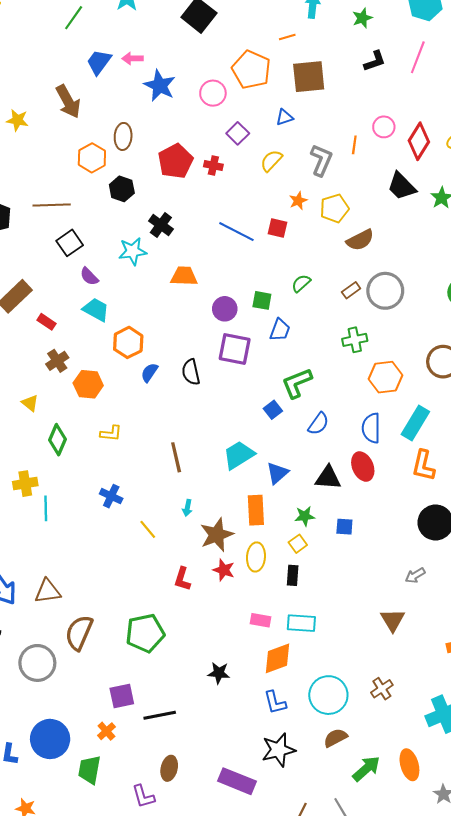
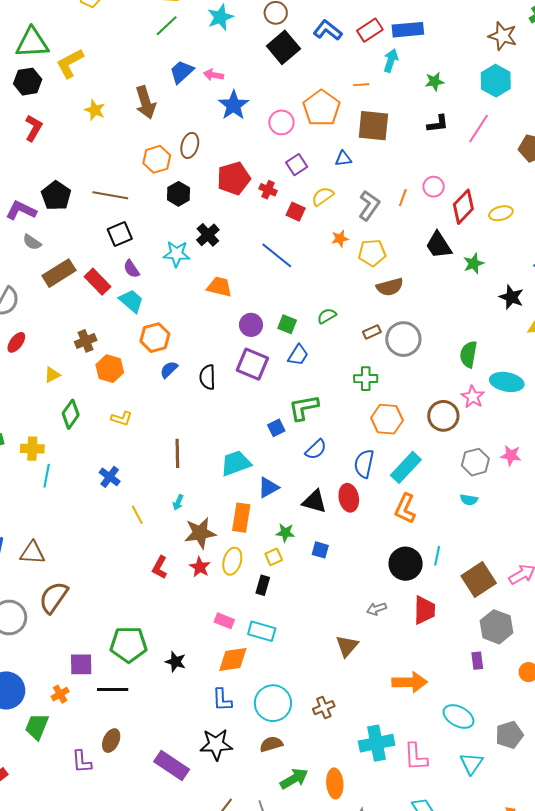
red square: (277, 228) -> (296, 212), moved
red rectangle: (46, 322) -> (98, 282), moved, size x1.5
yellow triangle: (30, 403) -> (52, 375), turned 42
green pentagon: (145, 633) -> (129, 644), moved

